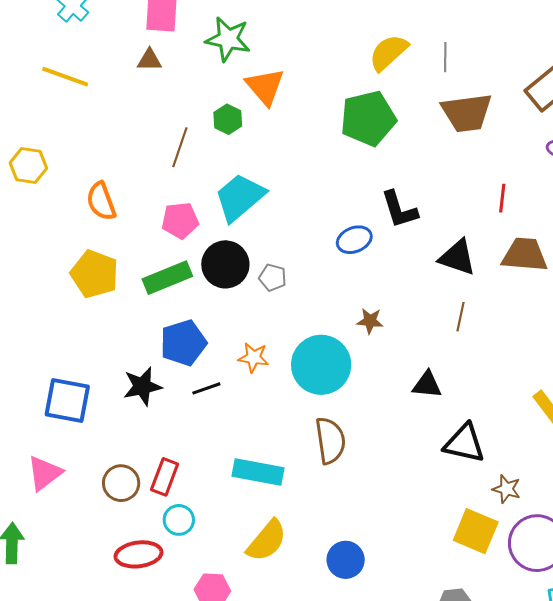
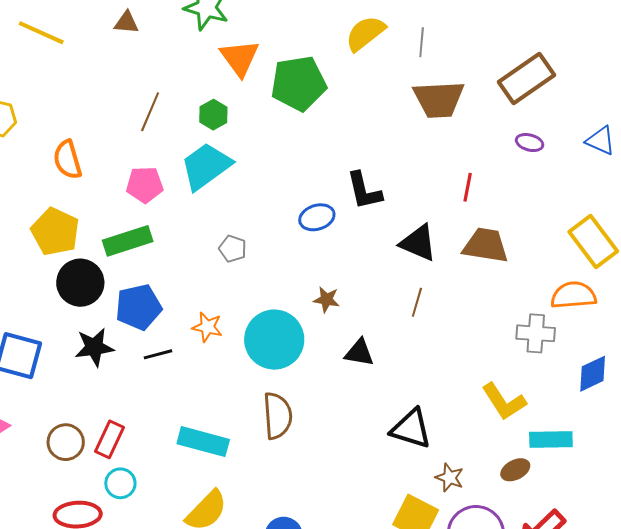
green pentagon: (368, 118) -> (299, 83), moved
green hexagon: (228, 119) -> (213, 115), moved
black circle: (225, 264) -> (80, 283), moved
black triangle: (427, 385) -> (359, 353), moved

